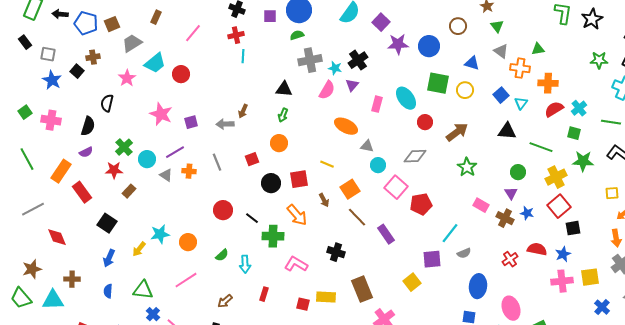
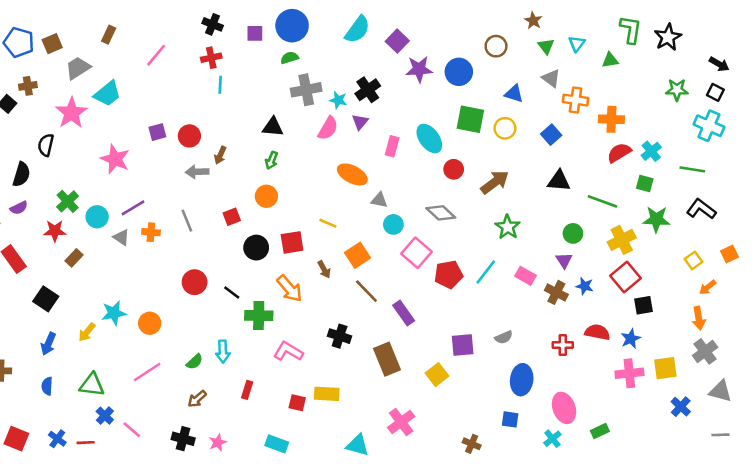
green triangle: (538, 49) -> (610, 60), moved
red circle: (181, 74) -> (189, 136), moved
pink star: (127, 78) -> (71, 113), size x1.4
cyan triangle: (521, 103) -> (577, 44), moved
purple square: (191, 122) -> (157, 132), moved
gray diamond: (415, 156) -> (441, 213), turned 45
yellow square: (612, 193) -> (694, 260), turned -32
cyan line: (450, 233) -> (486, 272), moved
green semicircle: (222, 255) -> (195, 362), moved
red cross: (510, 259) -> (563, 345), turned 35
brown rectangle: (362, 289) -> (387, 359), moved

